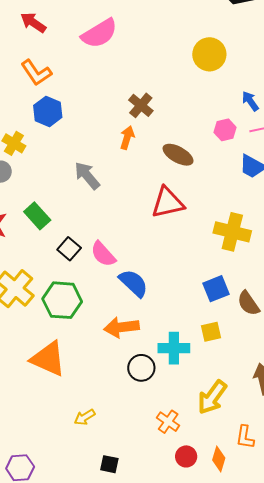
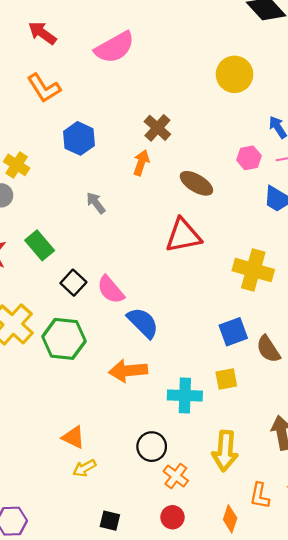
blue hexagon: (48, 111) -> (79, 138), moved
gray arrow: (87, 176) -> (96, 203), size x0.7
orange triangle: (48, 359) -> (73, 437), moved, size x0.6
black circle: (141, 368) -> (152, 447), moved
yellow arrow: (212, 397) -> (225, 451), turned -33
red circle: (186, 456) -> (172, 517), moved

